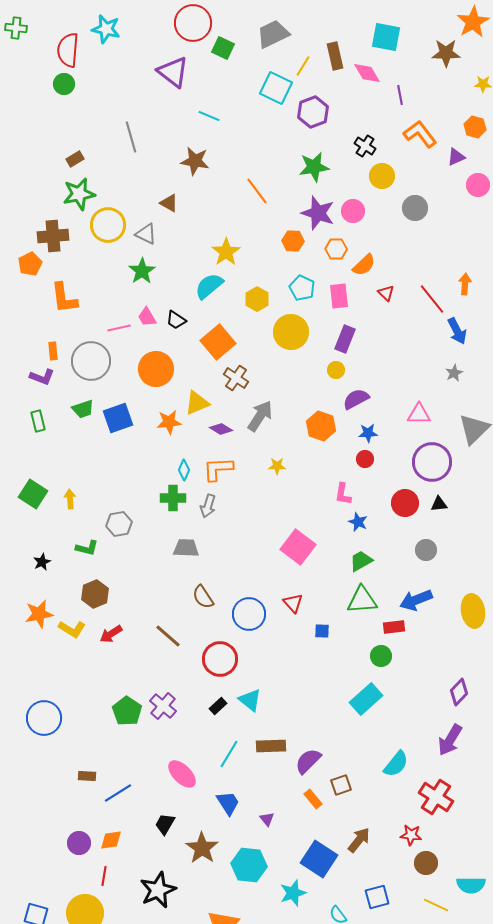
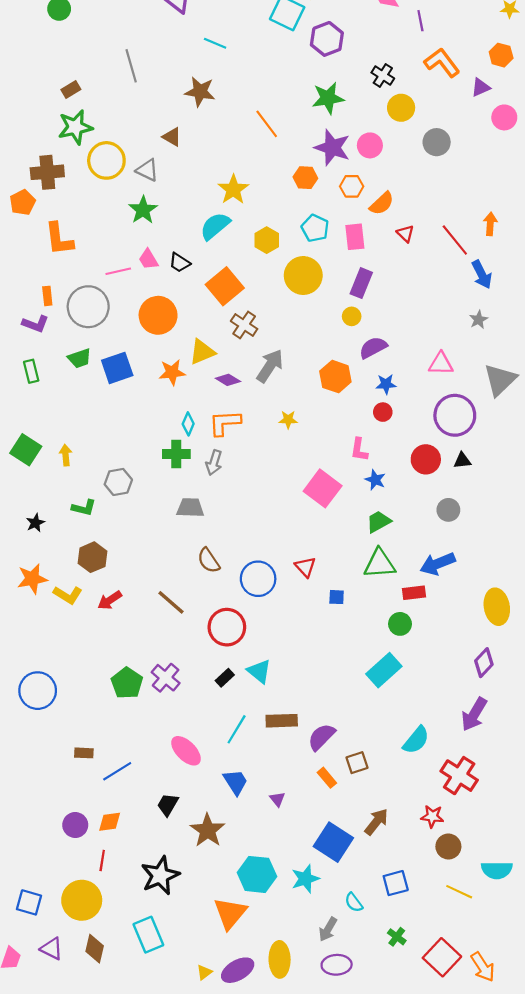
pink square: (298, 547) -> (323, 488), moved
yellow ellipse: (473, 611) -> (497, 607), moved
cyan hexagon: (249, 865) -> (257, 874), moved

